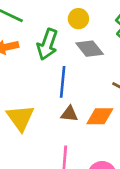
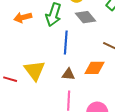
brown triangle: (69, 114) -> (68, 74), moved

